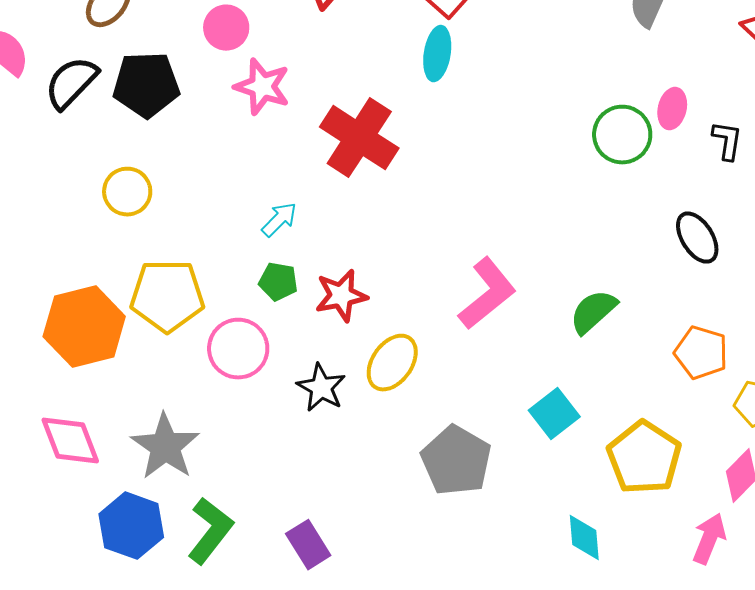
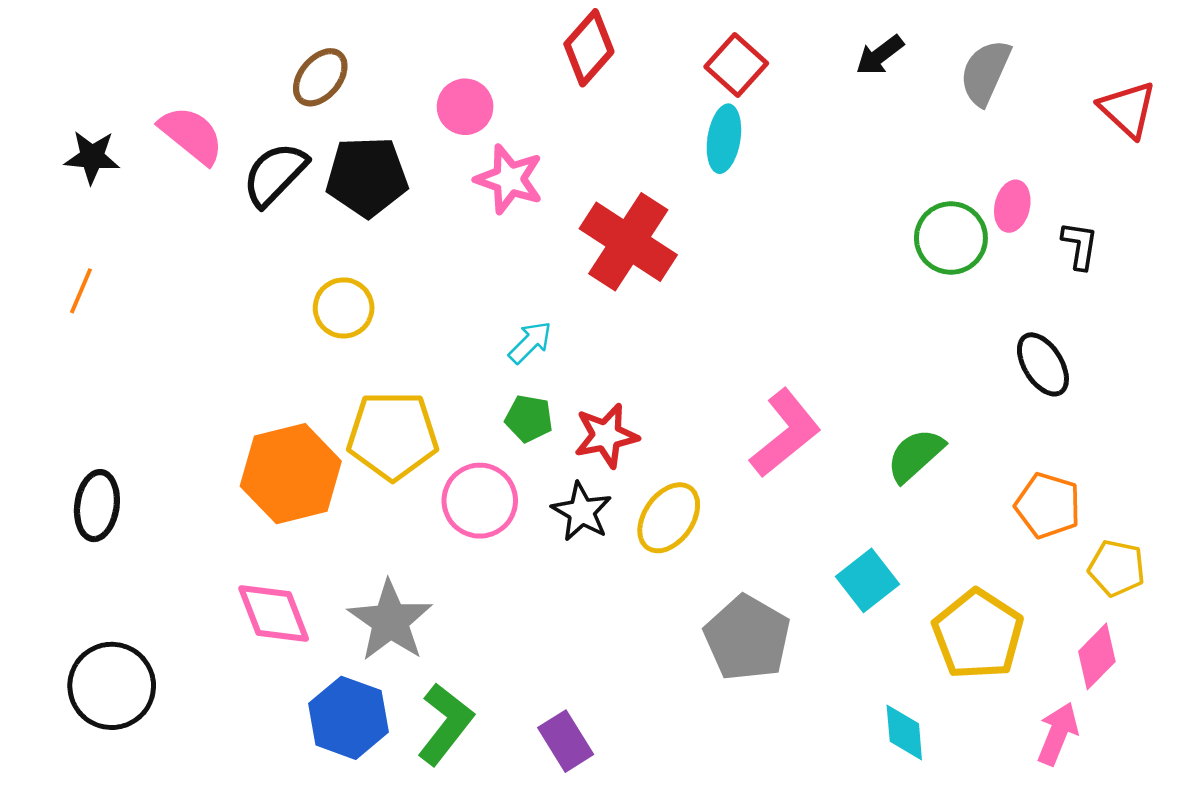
black star: (321, 388) -> (582, 512), moved

